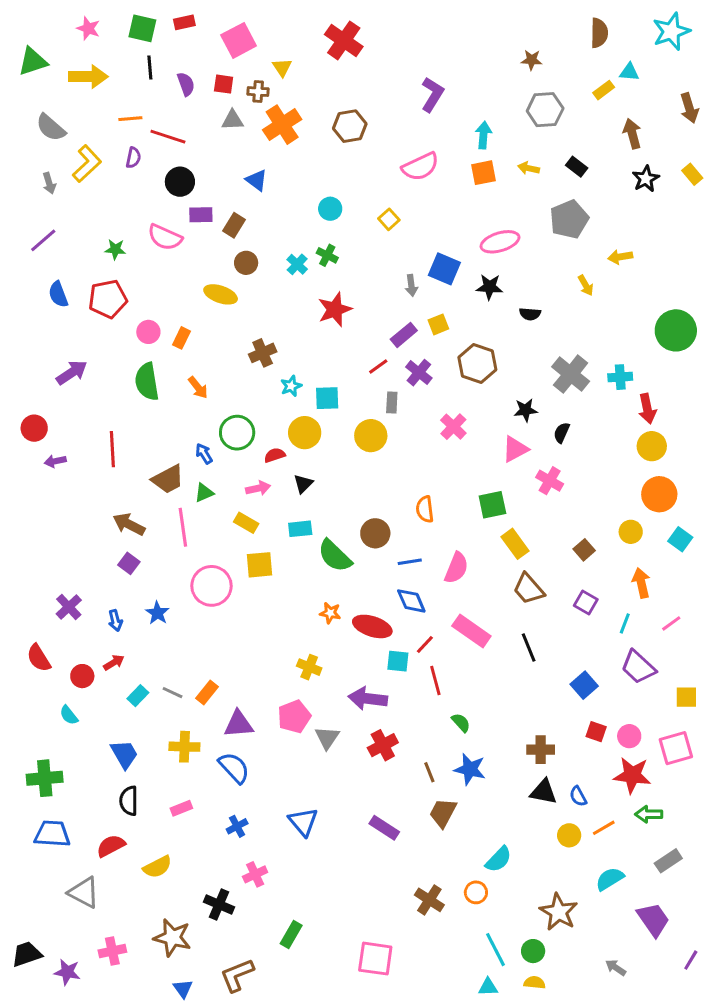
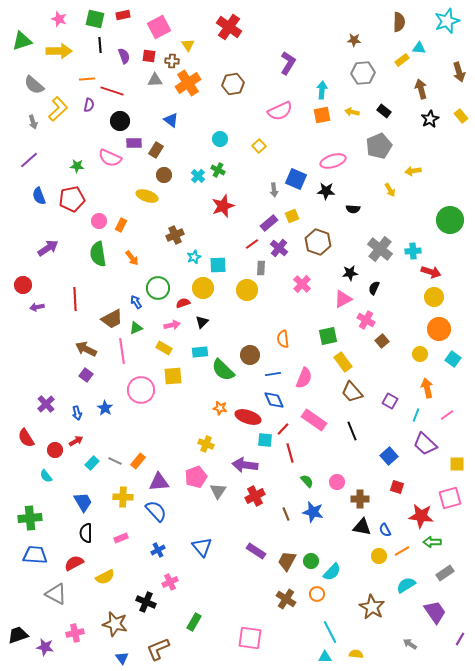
red arrow: (647, 409) -> (431, 272), turned -60
brown square: (584, 550) -> (382, 341), moved
pink circle: (629, 736) -> (337, 482), moved
brown trapezoid: (443, 813) -> (287, 561), moved
green circle: (533, 951) -> (311, 561), moved

